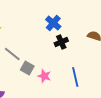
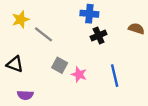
blue cross: (53, 23) -> (89, 14), turned -35
gray line: (12, 54) -> (44, 34), moved

